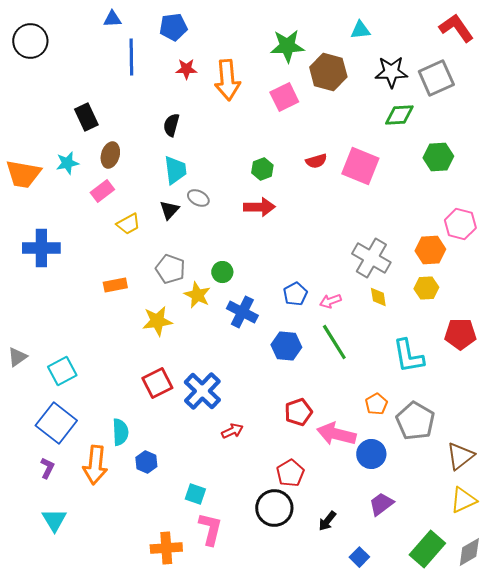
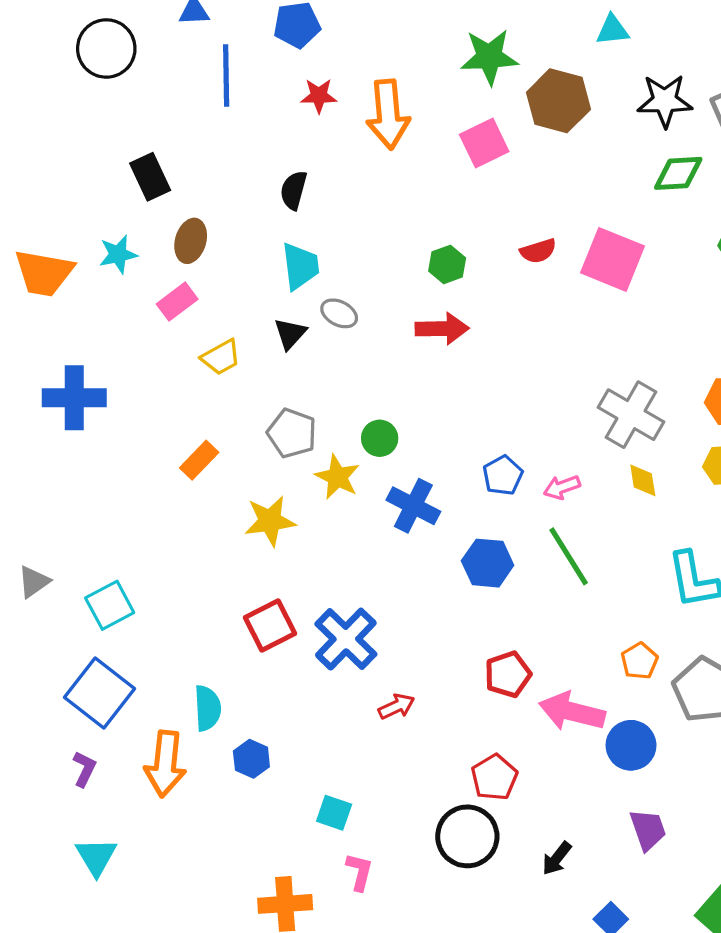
black circle: (30, 41) -> (106, 48), moved
orange rectangle: (115, 285) -> (199, 460), turned -35
purple trapezoid: (381, 504) -> (648, 830), turned 108
pink L-shape: (210, 529) -> (359, 872), size x0.7

